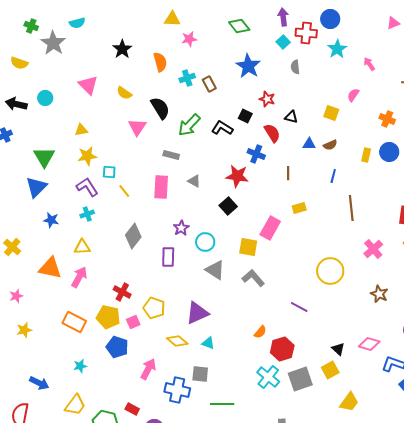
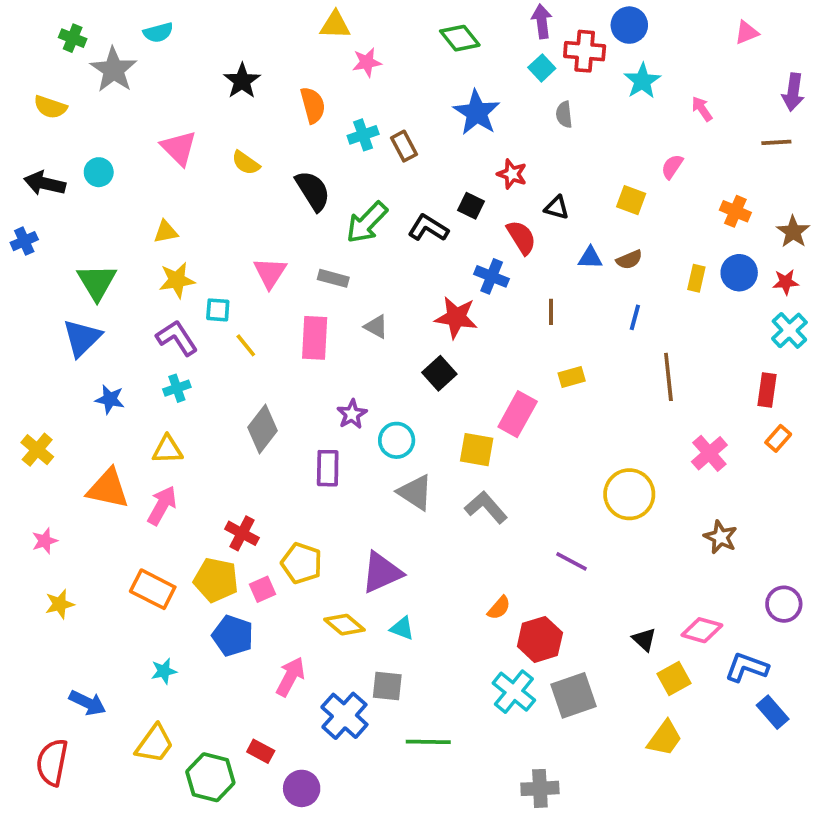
pink triangle: (137, 127) -> (270, 273), moved
yellow square: (330, 370) -> (674, 679), moved
blue cross: (177, 390) -> (344, 716), turned 30

